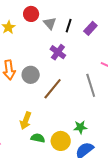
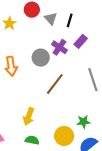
purple rectangle: (90, 28) -> (81, 41), moved
gray circle: (31, 75) -> (41, 58), moved
green semicircle: (38, 138) -> (32, 140), moved

